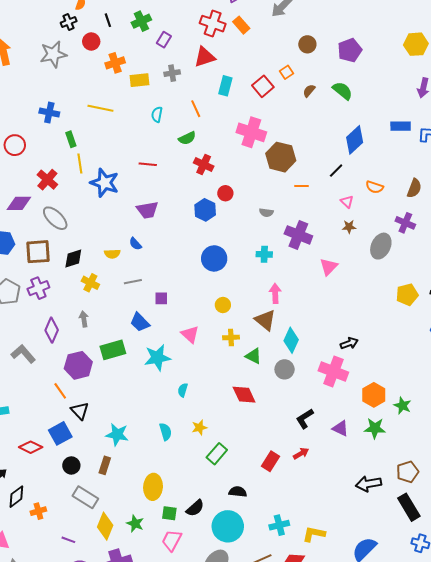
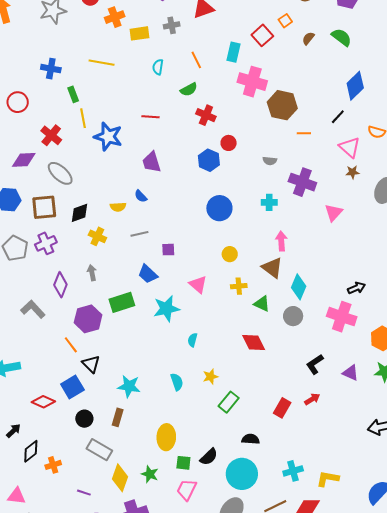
cyan rectangle: (225, 86) -> (234, 52), moved
pink triangle: (347, 202) -> (350, 147), size x1.6
purple trapezoid: (147, 210) -> (152, 162), turned 85

